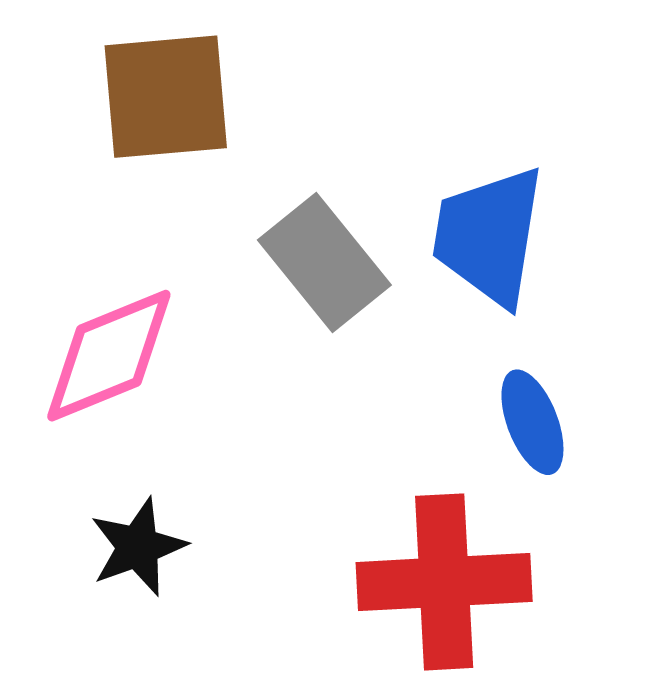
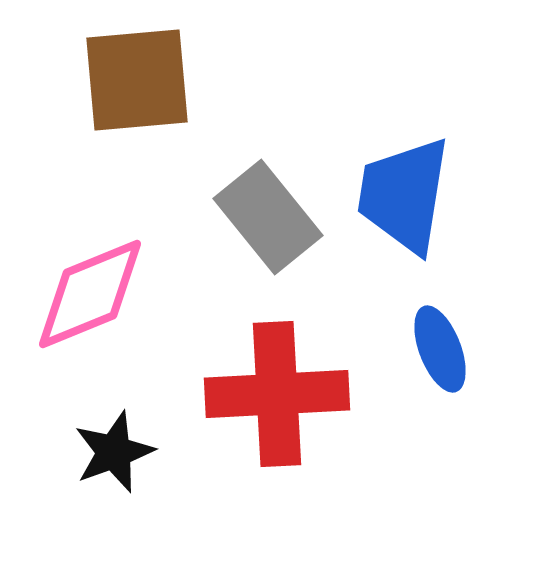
red cross: (444, 582) -> (277, 394), moved

